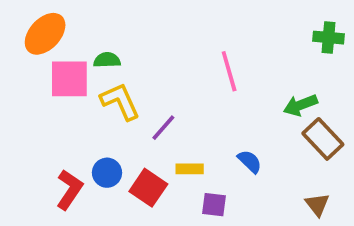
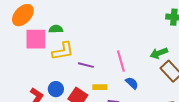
pink line: (229, 71) -> (121, 61), moved
yellow L-shape: (120, 101) -> (63, 51), turned 105
purple line: (163, 128) -> (86, 65), turned 63

